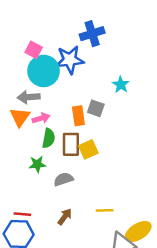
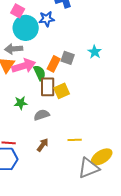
blue star: (70, 60) -> (47, 19), size x0.7
cyan star: (121, 85) -> (95, 52), moved
orange rectangle: (78, 116) -> (54, 64), turned 35
pink arrow: (41, 118) -> (24, 66), size x1.6
green semicircle: (49, 138) -> (40, 73), moved, turned -35

